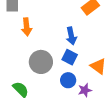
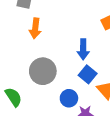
blue square: (70, 57) -> (88, 74), moved

